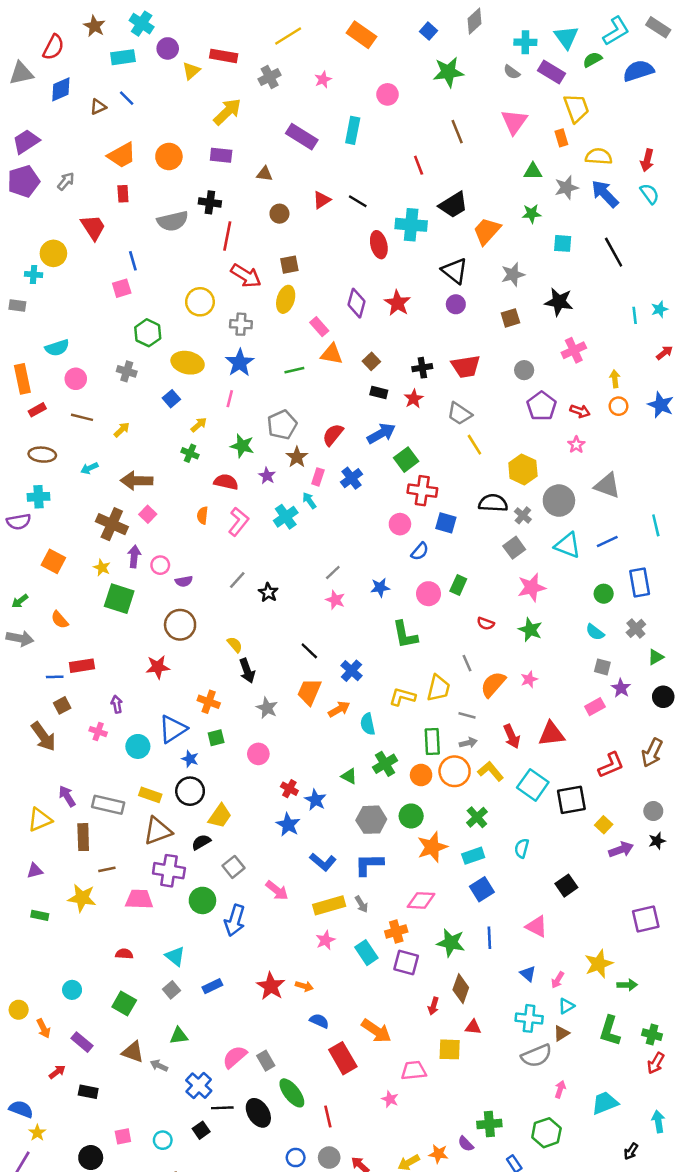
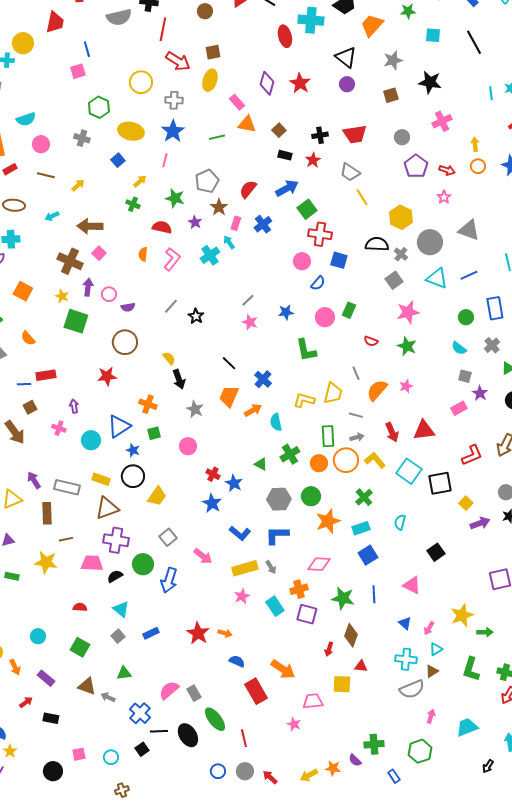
red trapezoid: (93, 227) -> (55, 22), turned 45
black semicircle: (201, 842) -> (115, 576), moved

